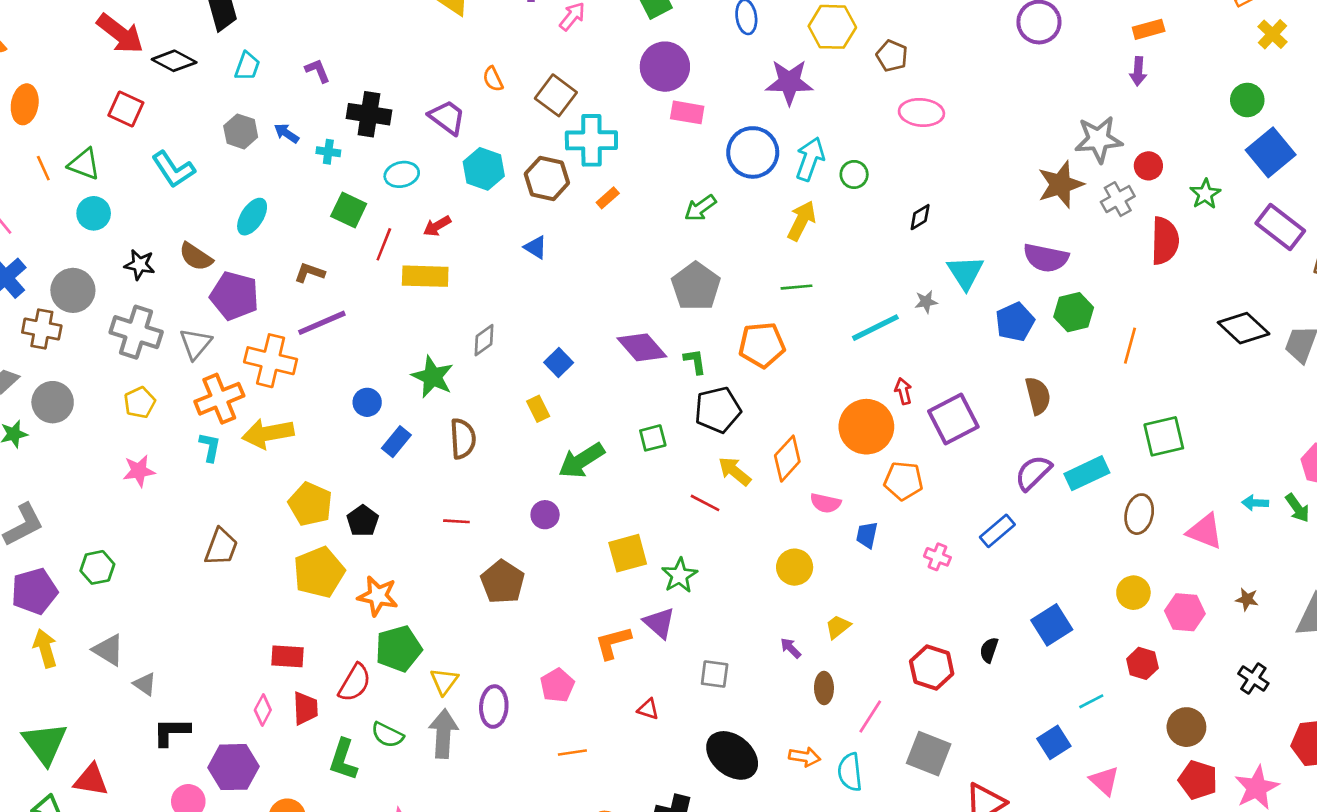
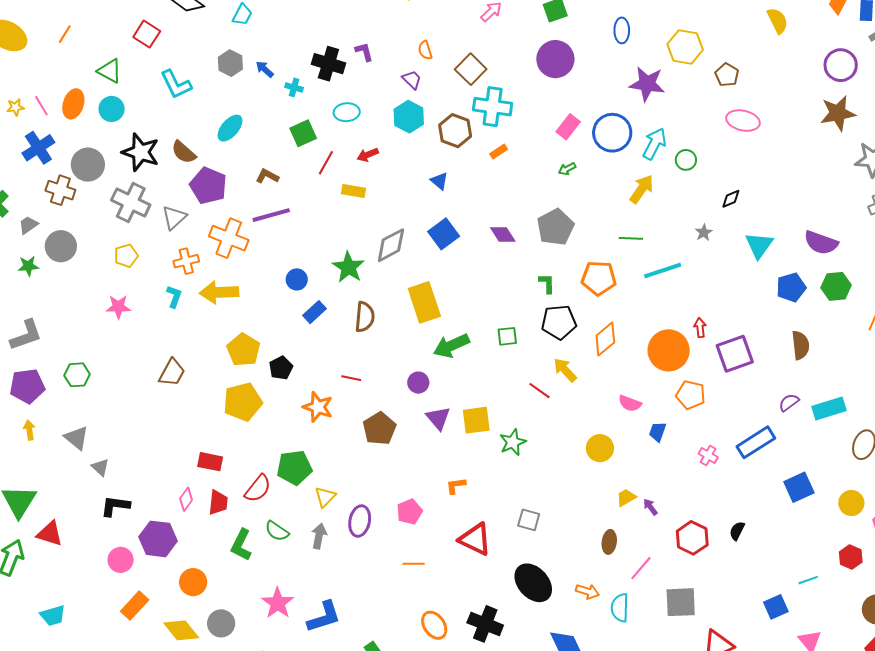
purple L-shape: (318, 71) -> (364, 52), moved
orange ellipse: (25, 104) -> (73, 104), moved
pink rectangle: (687, 112) -> (568, 127), moved, turned -70
purple trapezoid: (447, 117) -> (412, 80), moved, size x0.7
orange line: (43, 168) -> (65, 34), moved, turned 48
brown star: (1060, 184) -> (838, 113), moved
green arrow: (700, 208) -> (567, 169), size x0.7
green square: (349, 210) -> (303, 133), turned 32
black star: (140, 265) -> (141, 152), size x1.6
yellow rectangle: (425, 276) -> (354, 191), size x0.7
gray star: (926, 302) -> (704, 233), moved, turned -30
cyan line: (875, 328) -> (663, 271), moved
gray diamond: (484, 340) -> (391, 245), size x1.5
purple diamond: (642, 347) -> (503, 234), moved, size x0.7
blue square: (559, 363) -> (444, 234), moved, size x1.4
orange cross: (219, 399) -> (186, 261), size x0.7
yellow rectangle: (538, 409) -> (424, 302), size x2.0
orange diamond: (787, 459) -> (605, 339), moved
purple semicircle: (1033, 473) -> (789, 402), size x0.7
blue rectangle: (997, 531) -> (756, 442), size x1.4
orange star: (378, 596) -> (318, 407), moved
purple triangle: (659, 623) -> (438, 418), moved
blue square: (1052, 625) -> (799, 487), moved
orange L-shape: (613, 643) -> (456, 486), size x0.7
yellow arrow: (45, 648) -> (29, 430), size x0.7
purple arrow: (791, 648) -> (650, 507), moved
red triangle: (648, 709) -> (475, 539), size x2.0
gray arrow: (443, 734) -> (319, 536), size x0.7
gray square: (929, 754) -> (681, 602), turned -32

